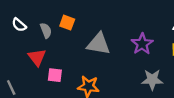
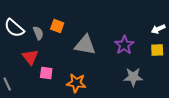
white semicircle: (19, 25) -> (14, 28), size x1.5

